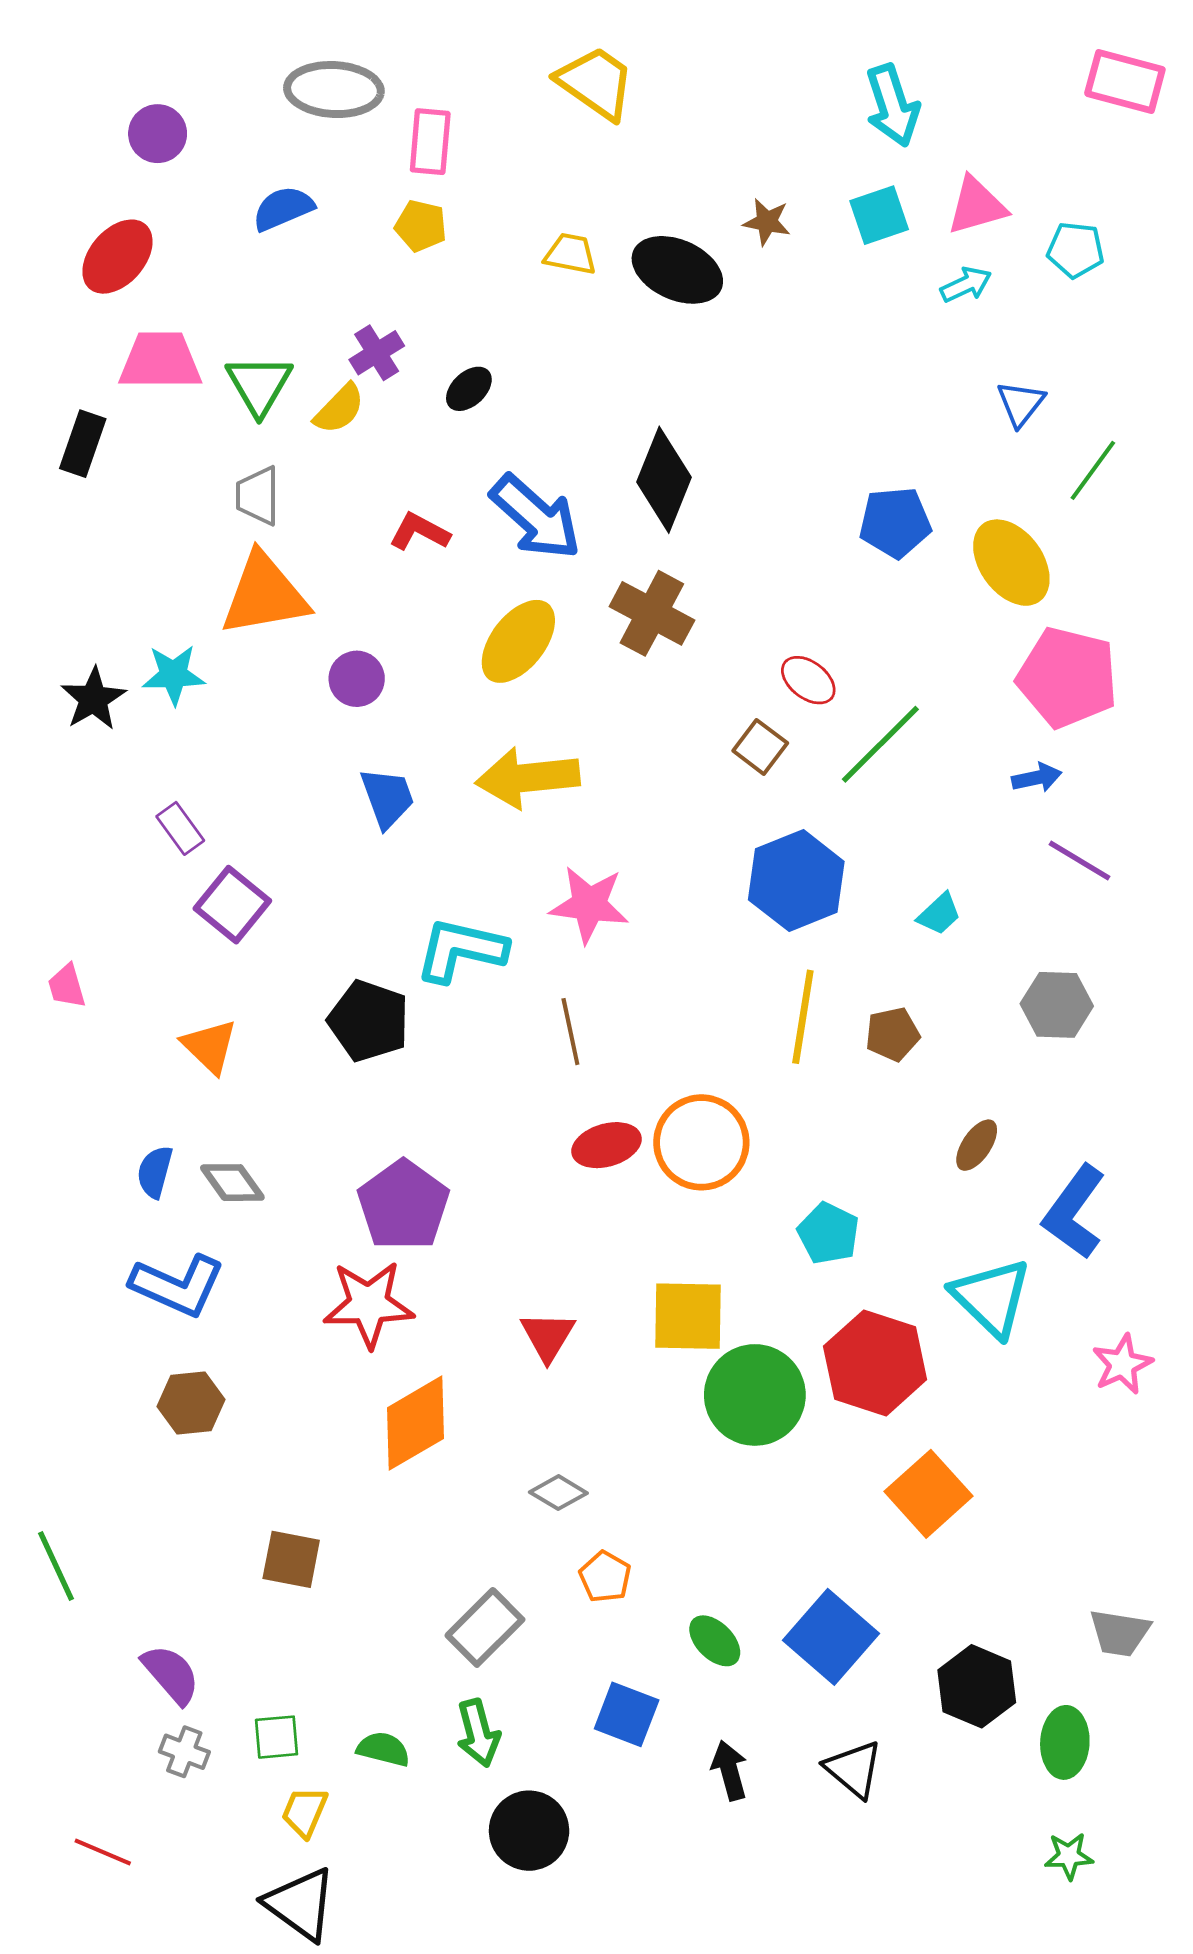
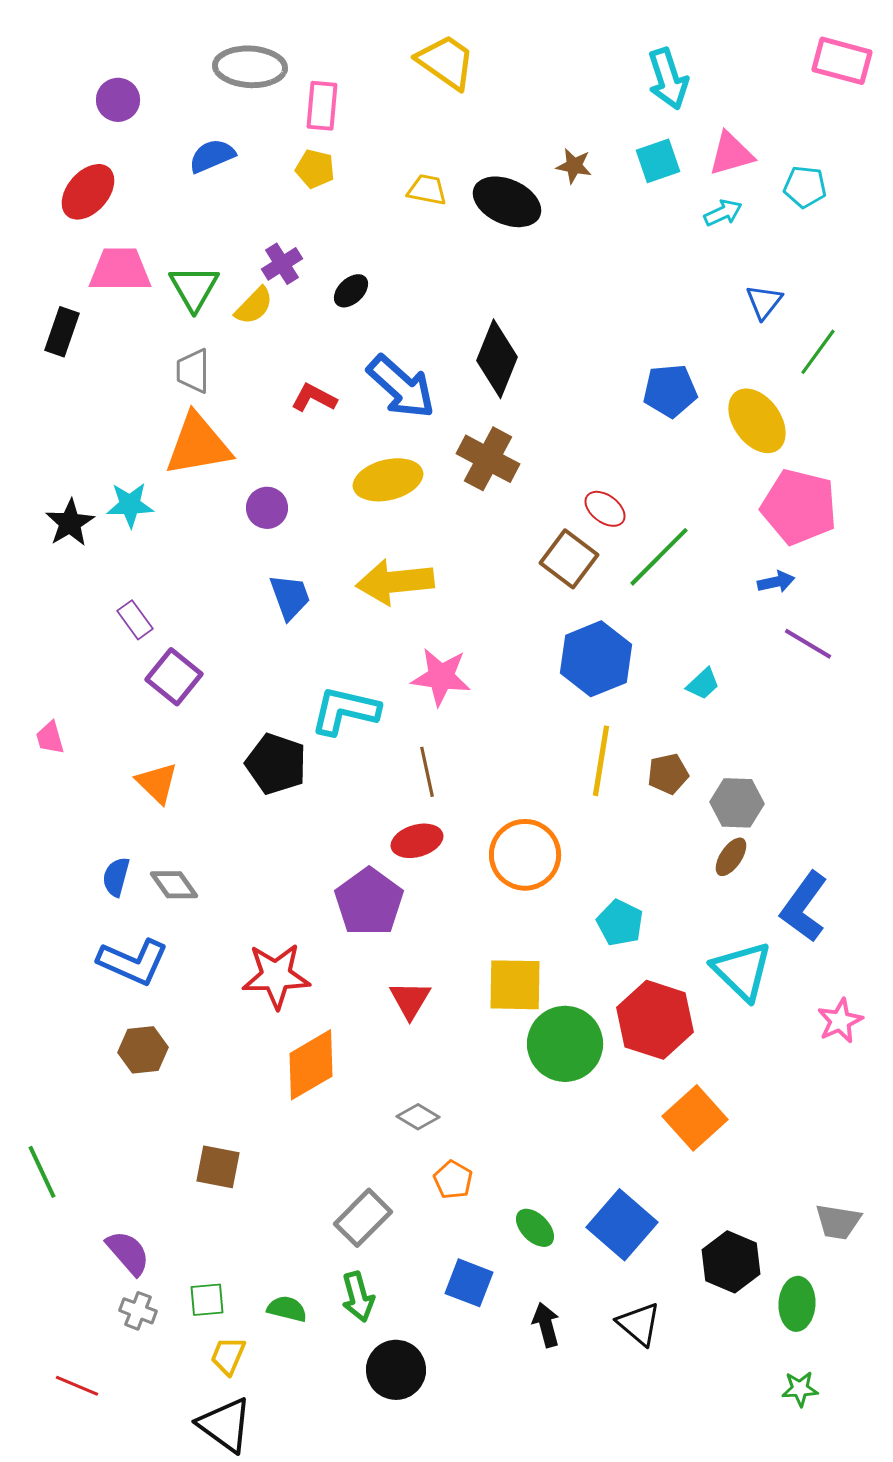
yellow ellipse: (518, 641) -> (388, 480), turned 38
brown square: (760, 747) -> (569, 559), size x1.4
gray hexagon: (1057, 1005) -> (737, 803), moved
red ellipse: (607, 1145) -> (417, 841), moved
purple pentagon: (403, 1205) -> (369, 902), moved

